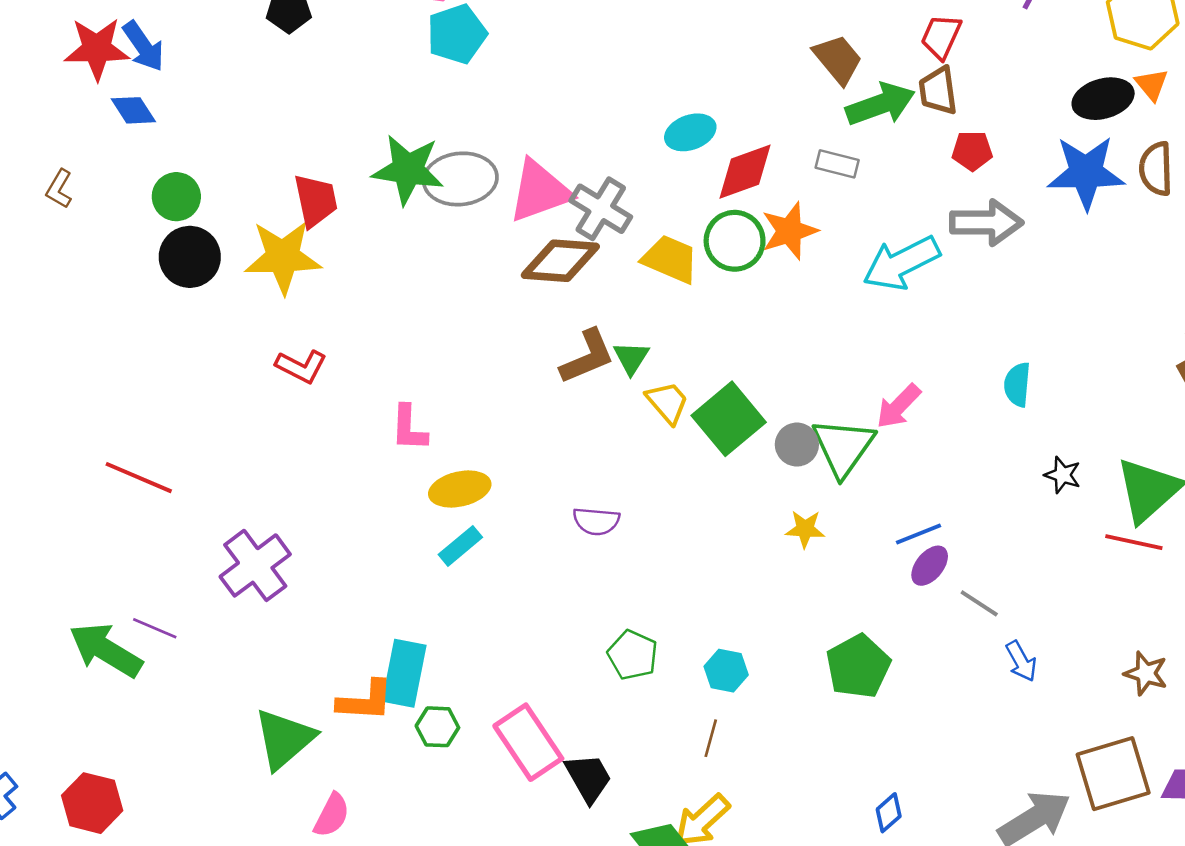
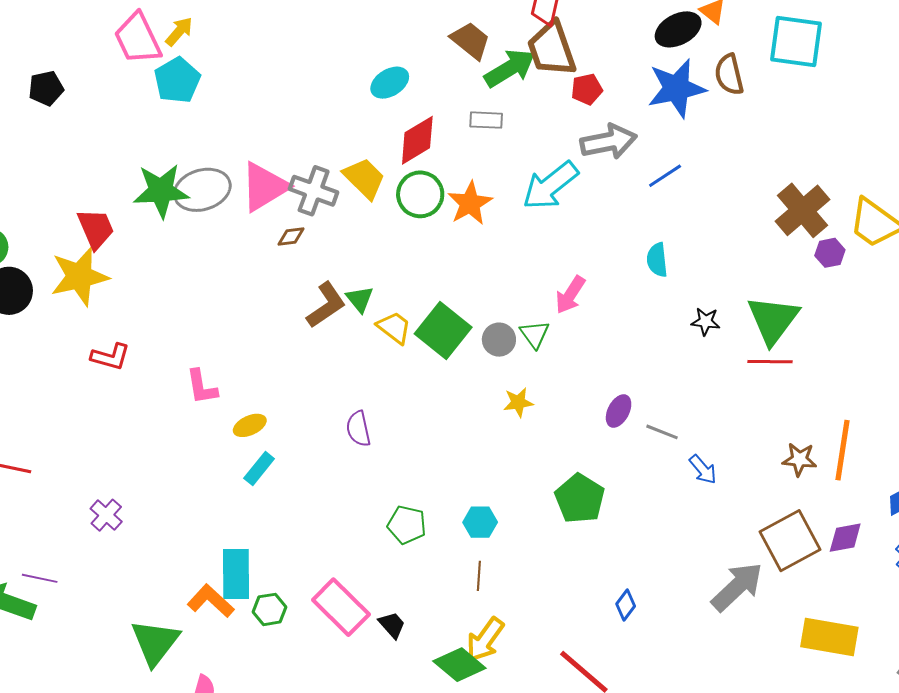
brown trapezoid: (938, 91) -> (552, 49), size x1.5
cyan ellipse: (690, 132) -> (390, 83), moved
orange star: (789, 231) -> (470, 203), moved
yellow trapezoid: (670, 259) -> (364, 178), moved, turned 33
brown diamond: (560, 261) -> (291, 236), size x0.5
green triangle: (843, 447) -> (535, 334), size x0.6
yellow ellipse: (460, 489) -> (250, 425), size x0.7
purple semicircle: (596, 521) -> (358, 429), turned 84
blue line: (918, 534) -> (665, 176), moved
purple cross: (255, 565) -> (106, 515), size x0.6
orange L-shape: (365, 701) -> (211, 601), turned -129
black trapezoid: (588, 778) -> (392, 625), size x0.7

